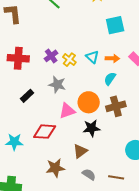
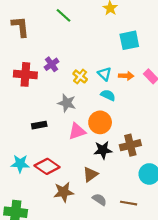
purple cross: (51, 56) -> (52, 64), moved
cyan semicircle: (110, 79) -> (108, 95), moved, turned 80
black rectangle: (27, 96) -> (39, 125), moved, turned 32
brown cross: (116, 106) -> (130, 145), moved
red diamond: (45, 132) -> (47, 166), moved, turned 30

